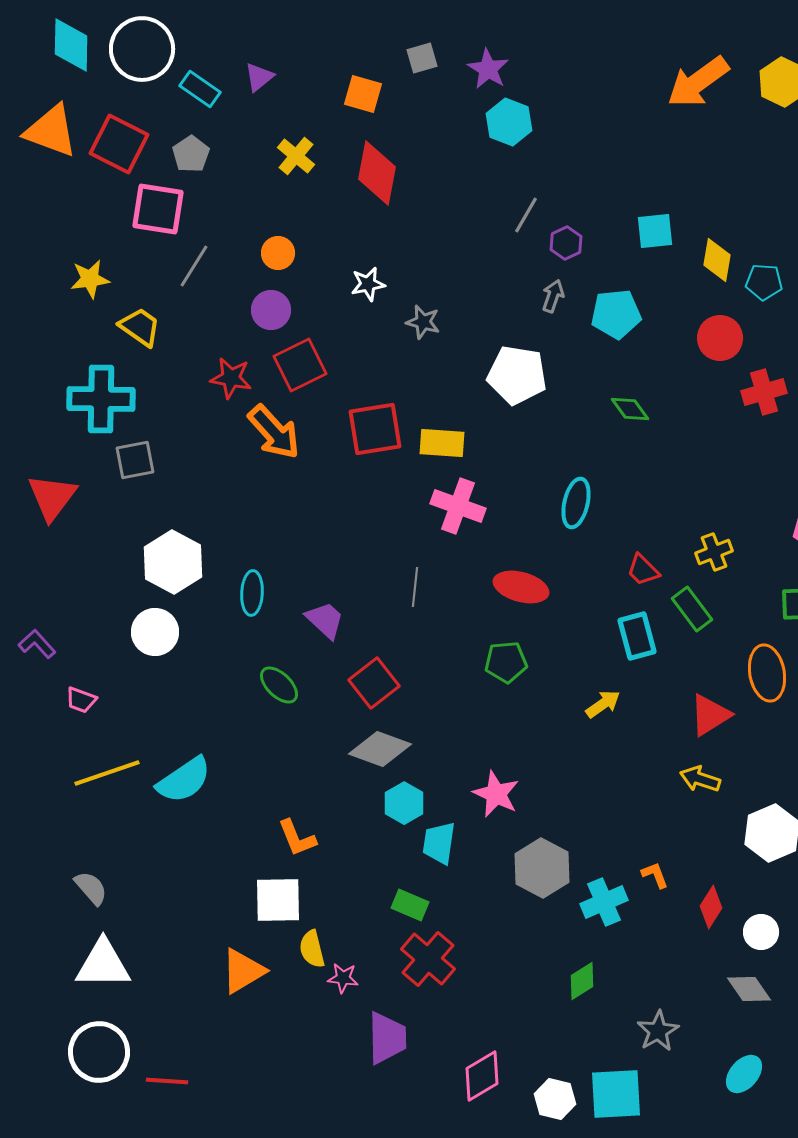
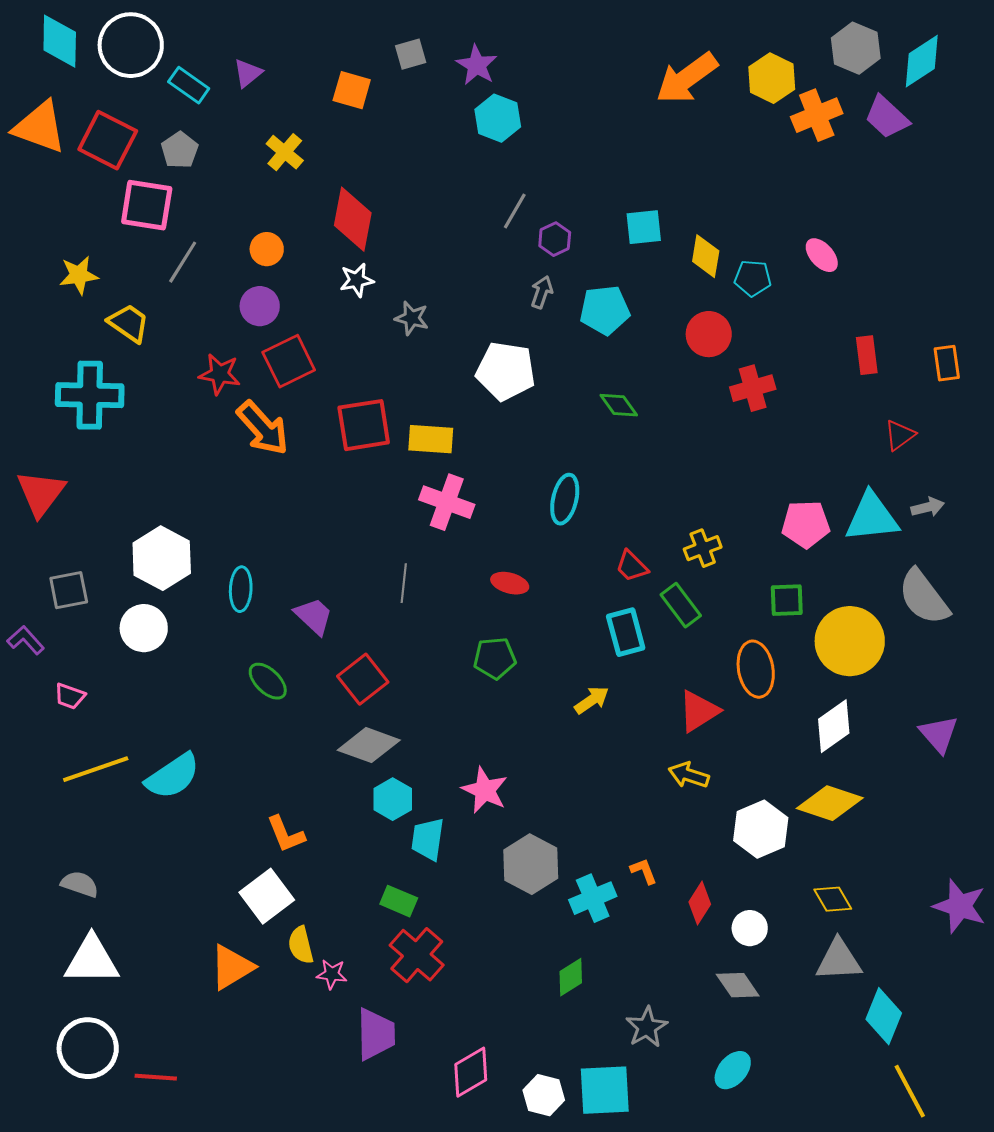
red diamond: (377, 173) -> (353, 219), moved
gray square: (135, 460) -> (69, 590), moved
red ellipse: (521, 587) -> (510, 583), size x0.7
gray semicircle: (91, 888) -> (80, 884), turned -30
white square: (278, 900) -> (267, 896), turned -36

